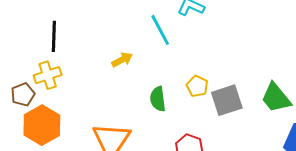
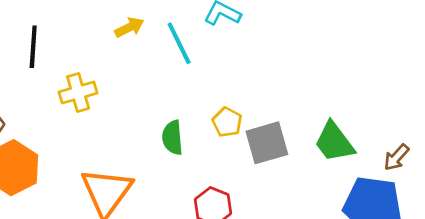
yellow arrow: (122, 60) -> (129, 27), moved
yellow cross: (48, 75) -> (78, 93), moved

